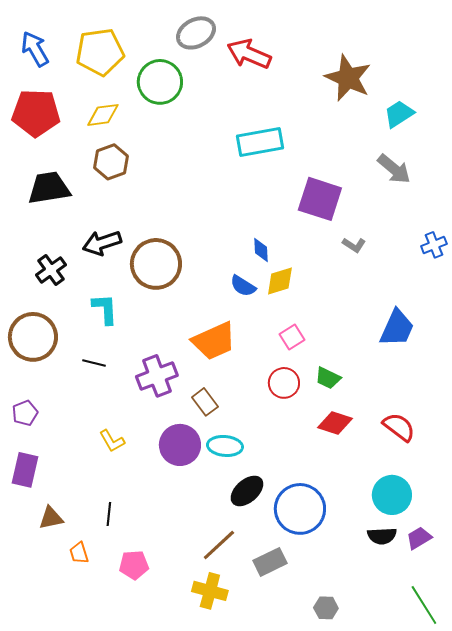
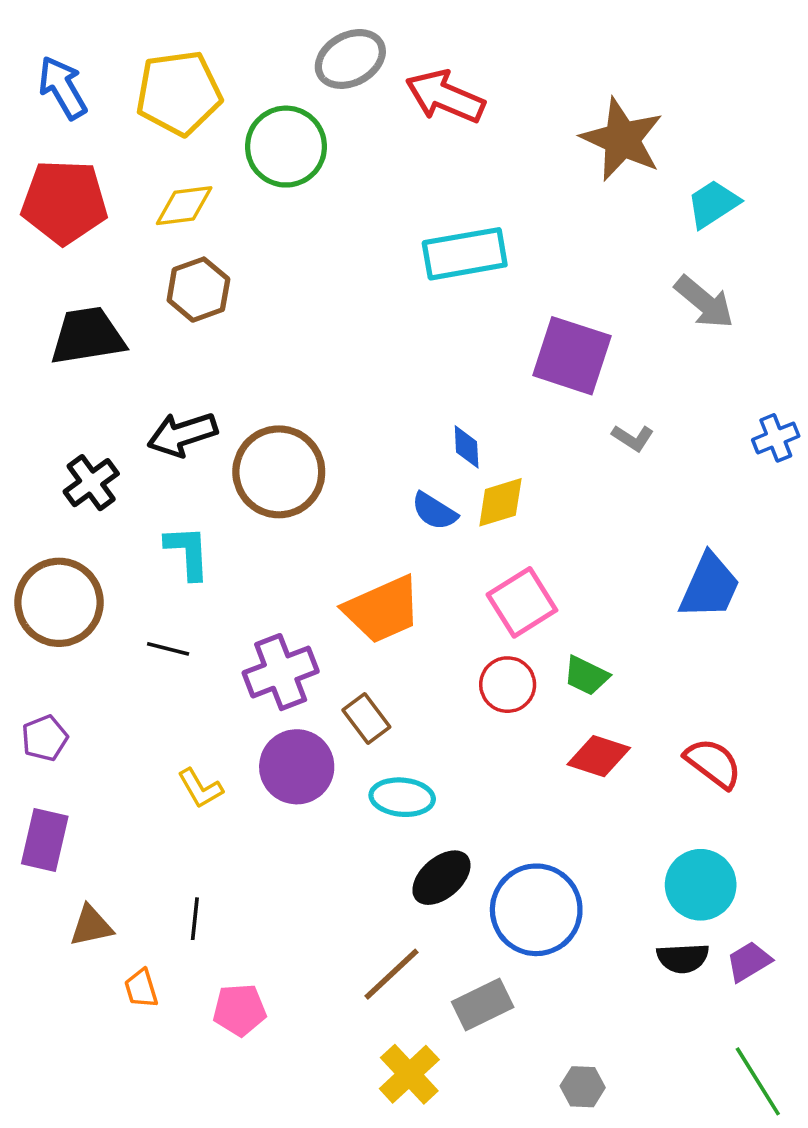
pink square: (292, 337) -> (522, 602), size x1.5
purple circle: (180, 445) -> (297, 767), moved
yellow cross: (210, 591) -> (409, 1074), moved, turned 32

